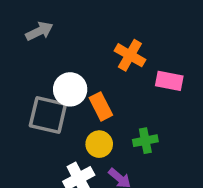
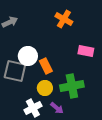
orange cross: (130, 55) -> (64, 19), moved
green cross: (145, 141) -> (72, 86), size x1.6

